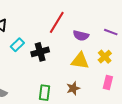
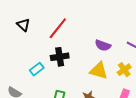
red line: (57, 22) -> (58, 28), moved
cyan rectangle: (17, 45) -> (37, 69), moved

